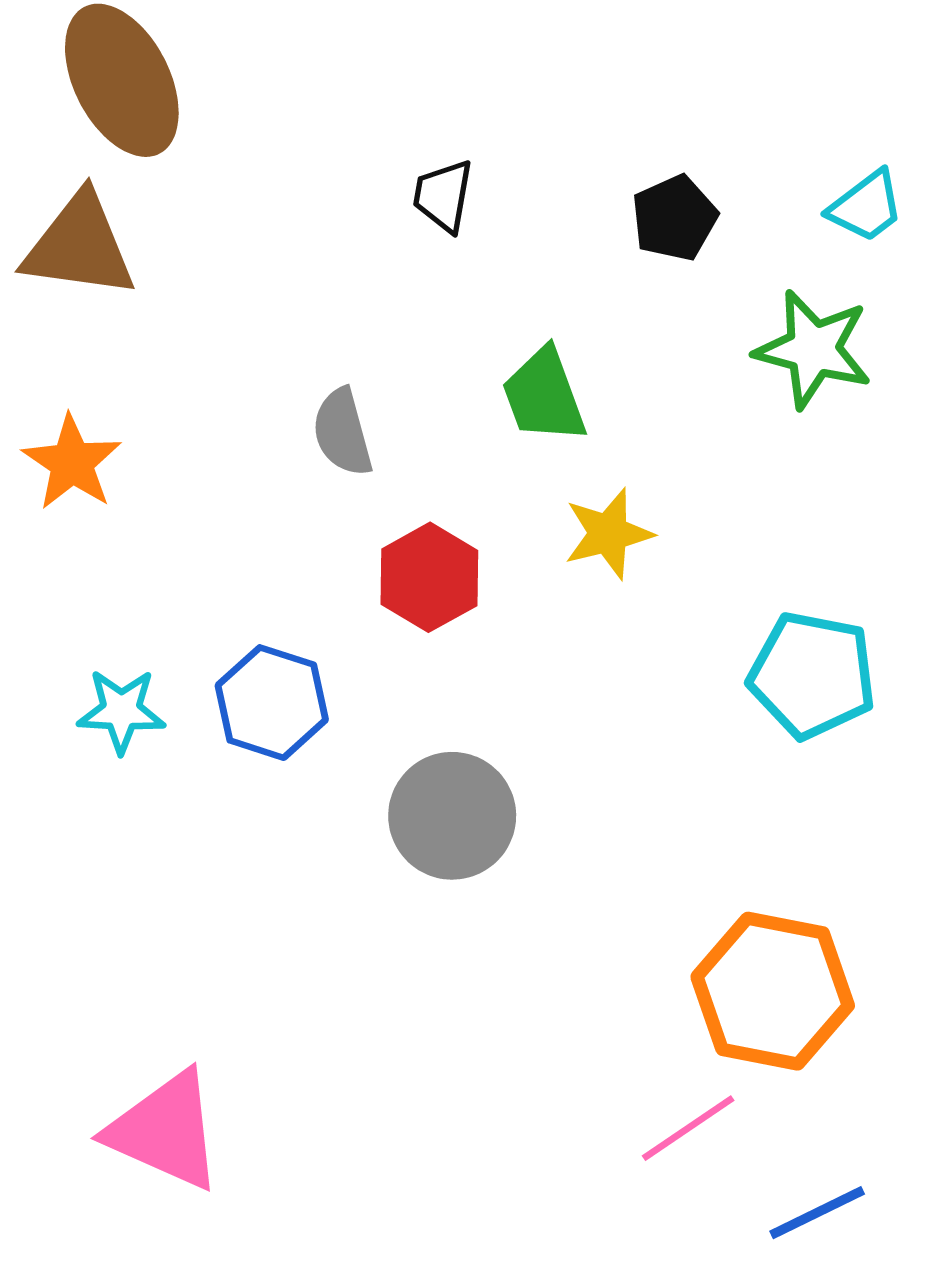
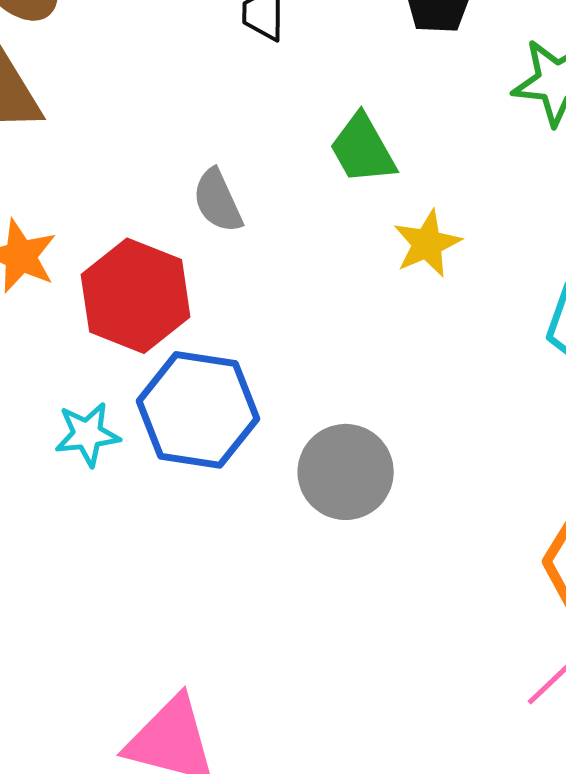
red hexagon: (429, 577) -> (136, 296), moved, size x1.4
blue hexagon: (272, 703) -> (198, 410), size x1.4

